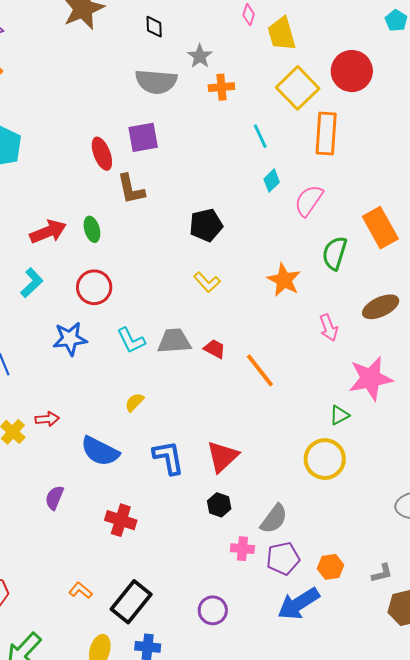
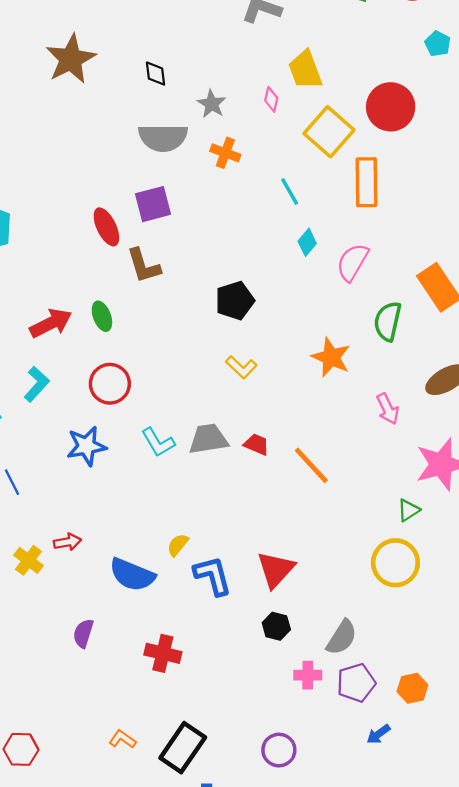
pink diamond: (249, 15) -> (271, 99), moved
orange cross: (221, 87) -> (225, 153), moved, turned 30
yellow semicircle: (134, 402) -> (178, 545), moved
blue arrow: (299, 604) -> (378, 734), size x0.5

